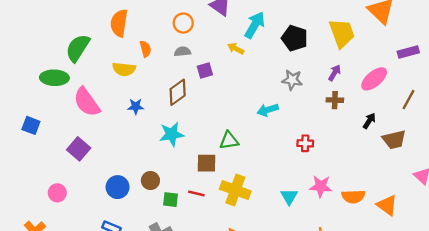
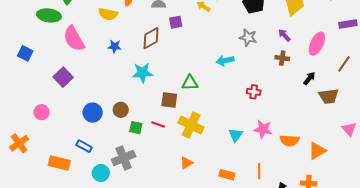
purple arrow: (335, 73) -> (284, 35), turned -80
pink ellipse: (374, 79) -> (317, 44), turned -30
orange triangle: (387, 205) -> (317, 151), turned 48

